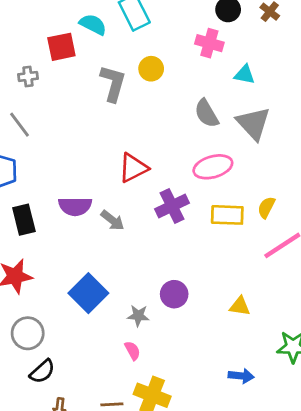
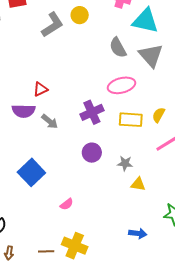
cyan triangle: (245, 75) -> (145, 21), size x1.8
gray L-shape: (113, 83) -> (52, 25), turned 40
red triangle: (133, 168) -> (41, 89), moved, size x0.7
purple circle: (174, 294) -> (92, 153), moved
gray star: (138, 316) -> (125, 163), moved
pink semicircle: (132, 351) -> (67, 204), moved, turned 80

